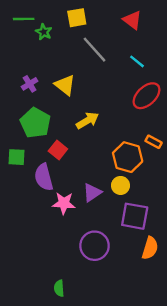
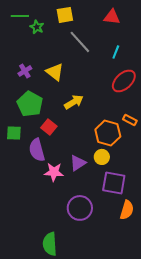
red triangle: (132, 20) -> (112, 17), turned -30
cyan line: (137, 61) -> (116, 52), turned 72
green semicircle: (59, 288) -> (50, 244), size x1.6

